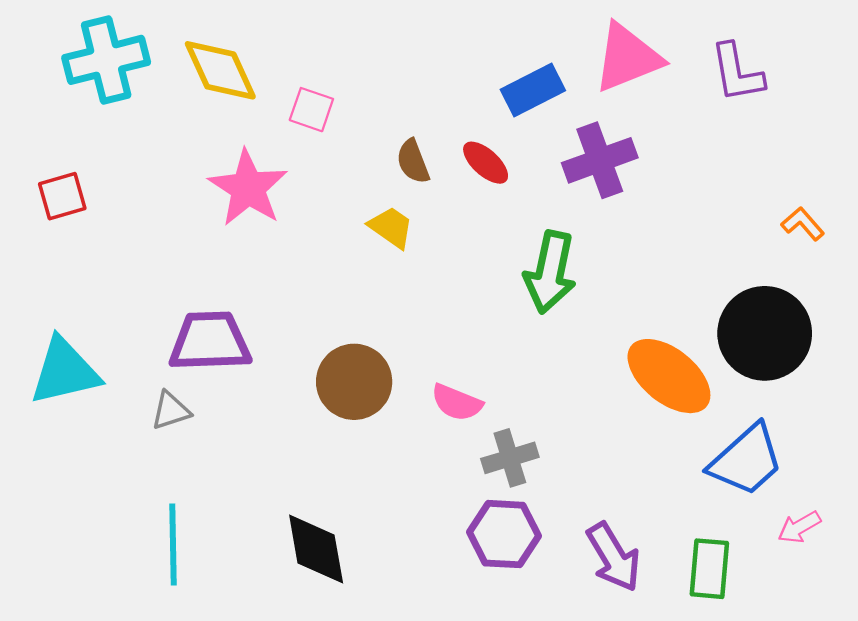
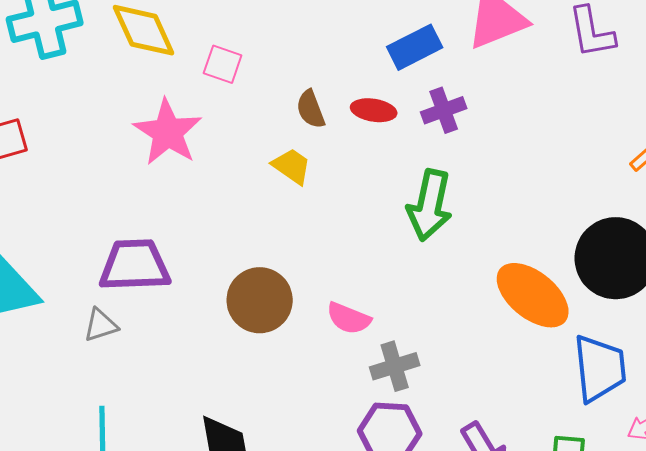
purple cross: (600, 160) -> (444, 110), moved, size x0.7
red ellipse: (486, 163) -> (374, 110), turned -33
blue trapezoid: (746, 460) -> (600, 368), turned -54

